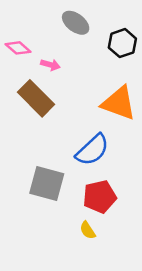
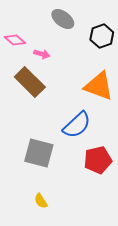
red pentagon: (100, 197) -> (98, 160), moved
yellow semicircle: (88, 230) -> (41, 201), moved

